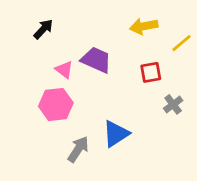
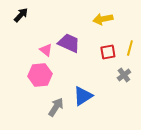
black arrow: (43, 29) -> (21, 15), moved
yellow line: (181, 43) -> (130, 48), moved, turned -35

